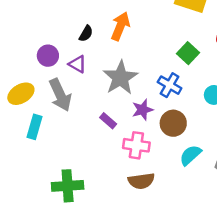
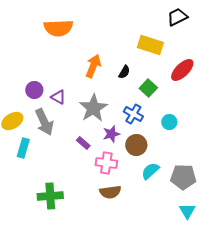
black semicircle: (86, 34) -> (124, 72), moved

